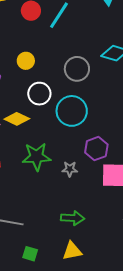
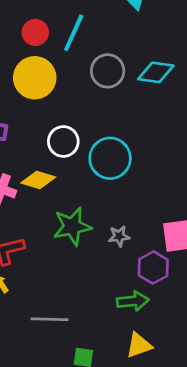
yellow circle: (26, 61) -> (35, 78), moved, size x1.8
gray circle: (77, 69) -> (108, 71), moved
purple hexagon: (96, 149) -> (153, 267), moved

